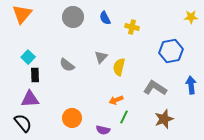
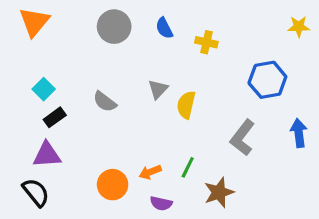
black rectangle: (35, 75) -> (55, 117), turned 56
gray L-shape: (155, 88) -> (242, 138), turned -85
orange arrow: (116, 100) -> (150, 172), moved
green line: (124, 117) -> (188, 167), moved
brown star: (164, 119) -> (219, 192), moved

